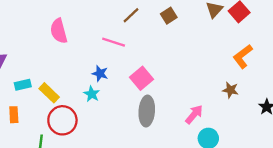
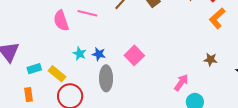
pink line: (114, 42) -> (87, 13), moved
orange L-shape: (243, 56) -> (217, 18), moved
cyan star: (92, 94) -> (80, 54), moved
gray ellipse: (147, 111) -> (106, 78), moved

